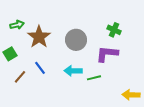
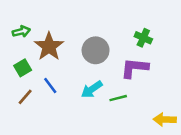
green square: (10, 54) -> (23, 68), moved
cyan arrow: (73, 71) -> (92, 89), turned -36

